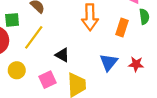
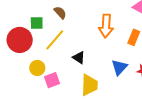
pink square: (47, 80) -> (52, 80), moved

